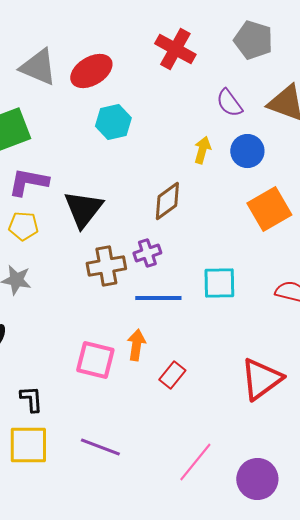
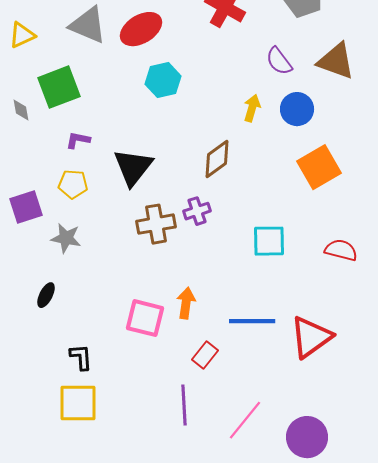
purple L-shape: (28, 182) -> (78, 140), size x0.6
blue line: (158, 298) -> (252, 321), moved
red rectangle: (172, 375) -> (205, 355), moved
purple line: (100, 447) -> (184, 405), moved, turned 66

